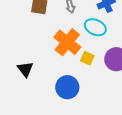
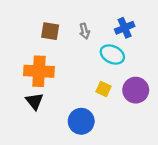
orange cross: (67, 42) -> (39, 71), moved, turned -36

